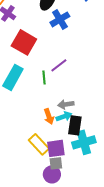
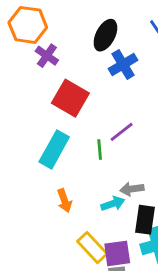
orange arrow: (49, 116) -> (64, 201), moved
cyan arrow: (64, 116) -> (113, 204), moved

